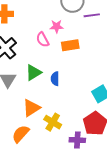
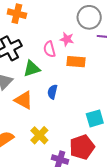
green triangle: (33, 73) -> (32, 69), moved
orange triangle: (31, 108) -> (24, 100), moved, turned 48

